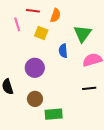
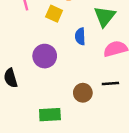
brown circle: (35, 99) -> (83, 93), moved
green rectangle: (54, 114) -> (50, 115), moved

